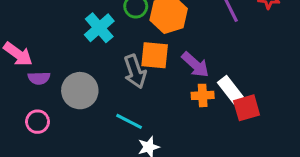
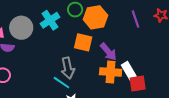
gray arrow: (135, 71) -> (68, 68), moved
gray circle: (80, 91) -> (21, 28), moved
orange cross: (203, 95) -> (111, 72), size x1.5

